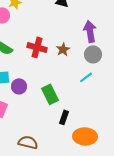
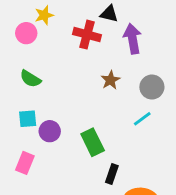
purple arrow: (90, 31) -> (133, 39), moved
red cross: (37, 47) -> (87, 35), moved

